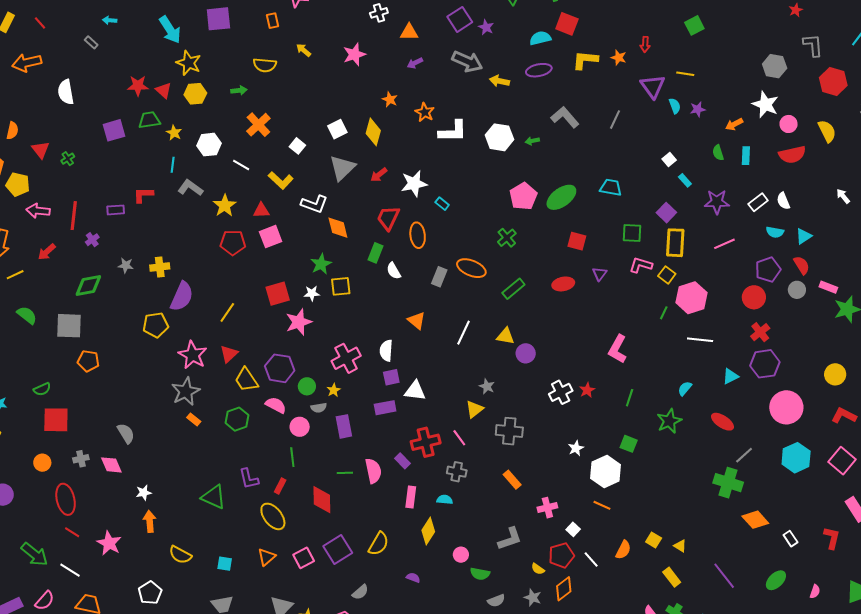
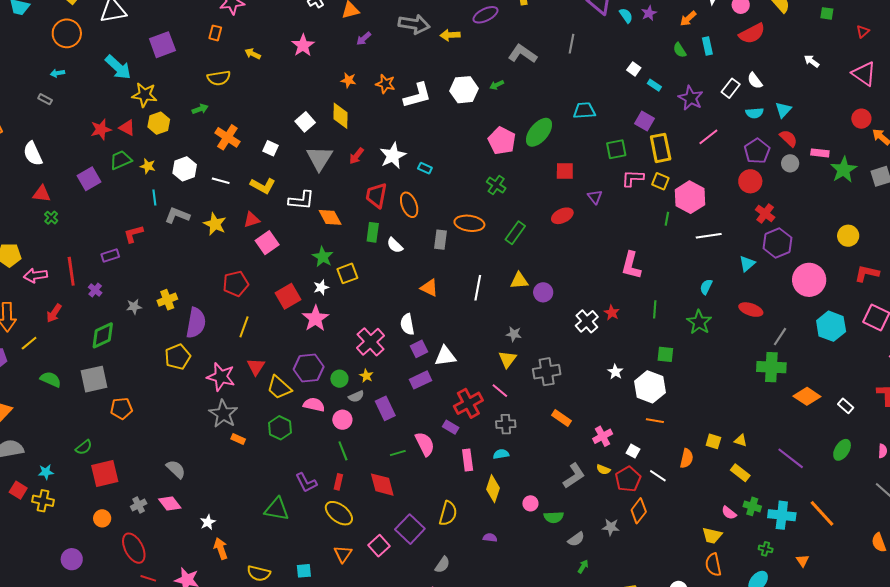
orange rectangle: (273, 21) -> (215, 33), turned 42
red triangle: (41, 150) -> (42, 194), moved, turned -30
purple star: (717, 202) -> (691, 98), turned -30
red pentagon: (233, 243) -> (236, 284), moved
yellow semicircle: (538, 569) -> (603, 470), moved

